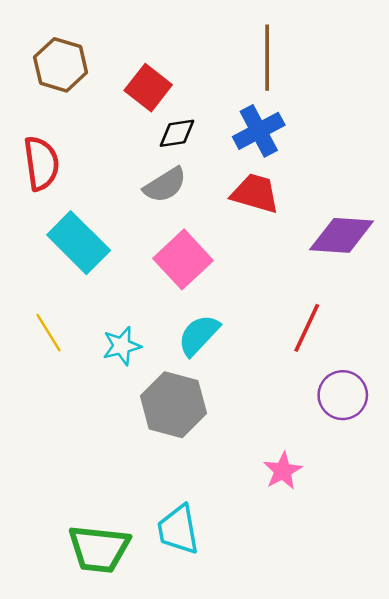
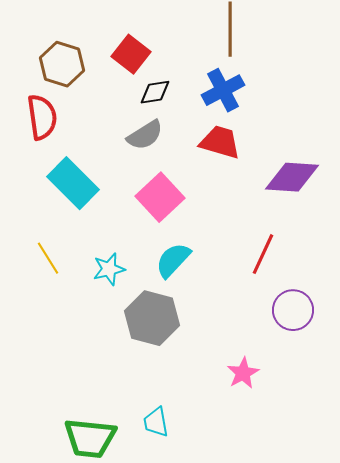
brown hexagon: (61, 65) -> (62, 64), moved
cyan trapezoid: (178, 530) -> (156, 422), size x0.7

